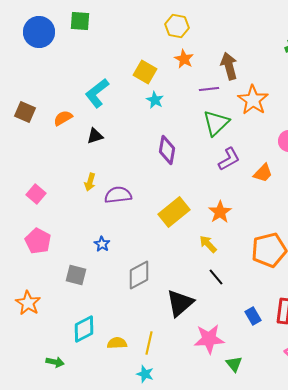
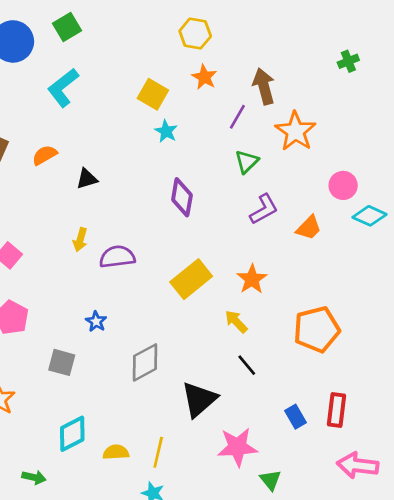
green square: (80, 21) -> (67, 27), turned -35
purple line: (209, 89) -> (237, 117), turned -54
cyan L-shape: (97, 93) -> (63, 88), moved
green triangle: (216, 123) -> (247, 162), size x0.7

